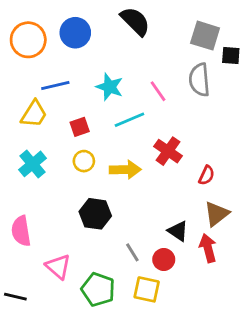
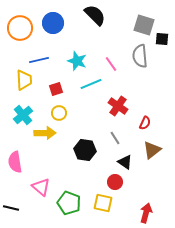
yellow trapezoid: (34, 114) -> (24, 80), turned -35
yellow arrow: (125, 170) -> (45, 133), moved
black hexagon: (95, 214) -> (85, 150), moved
red arrow: (208, 248) -> (146, 213), moved, turned 30
gray line: (132, 252) -> (115, 138), moved

